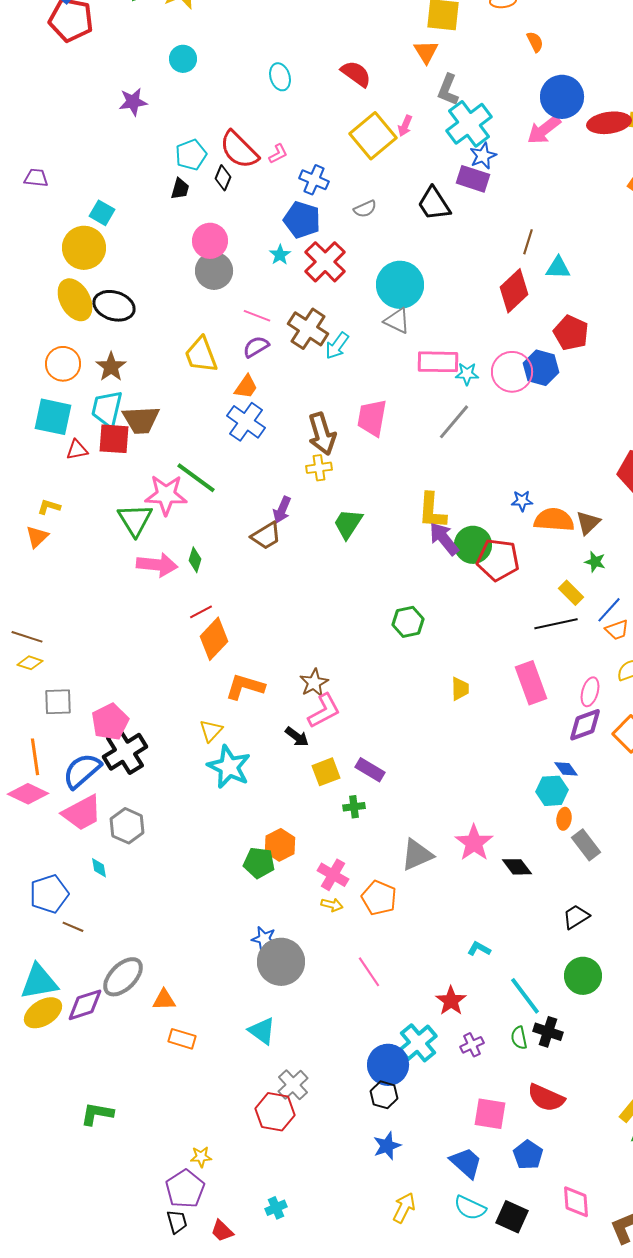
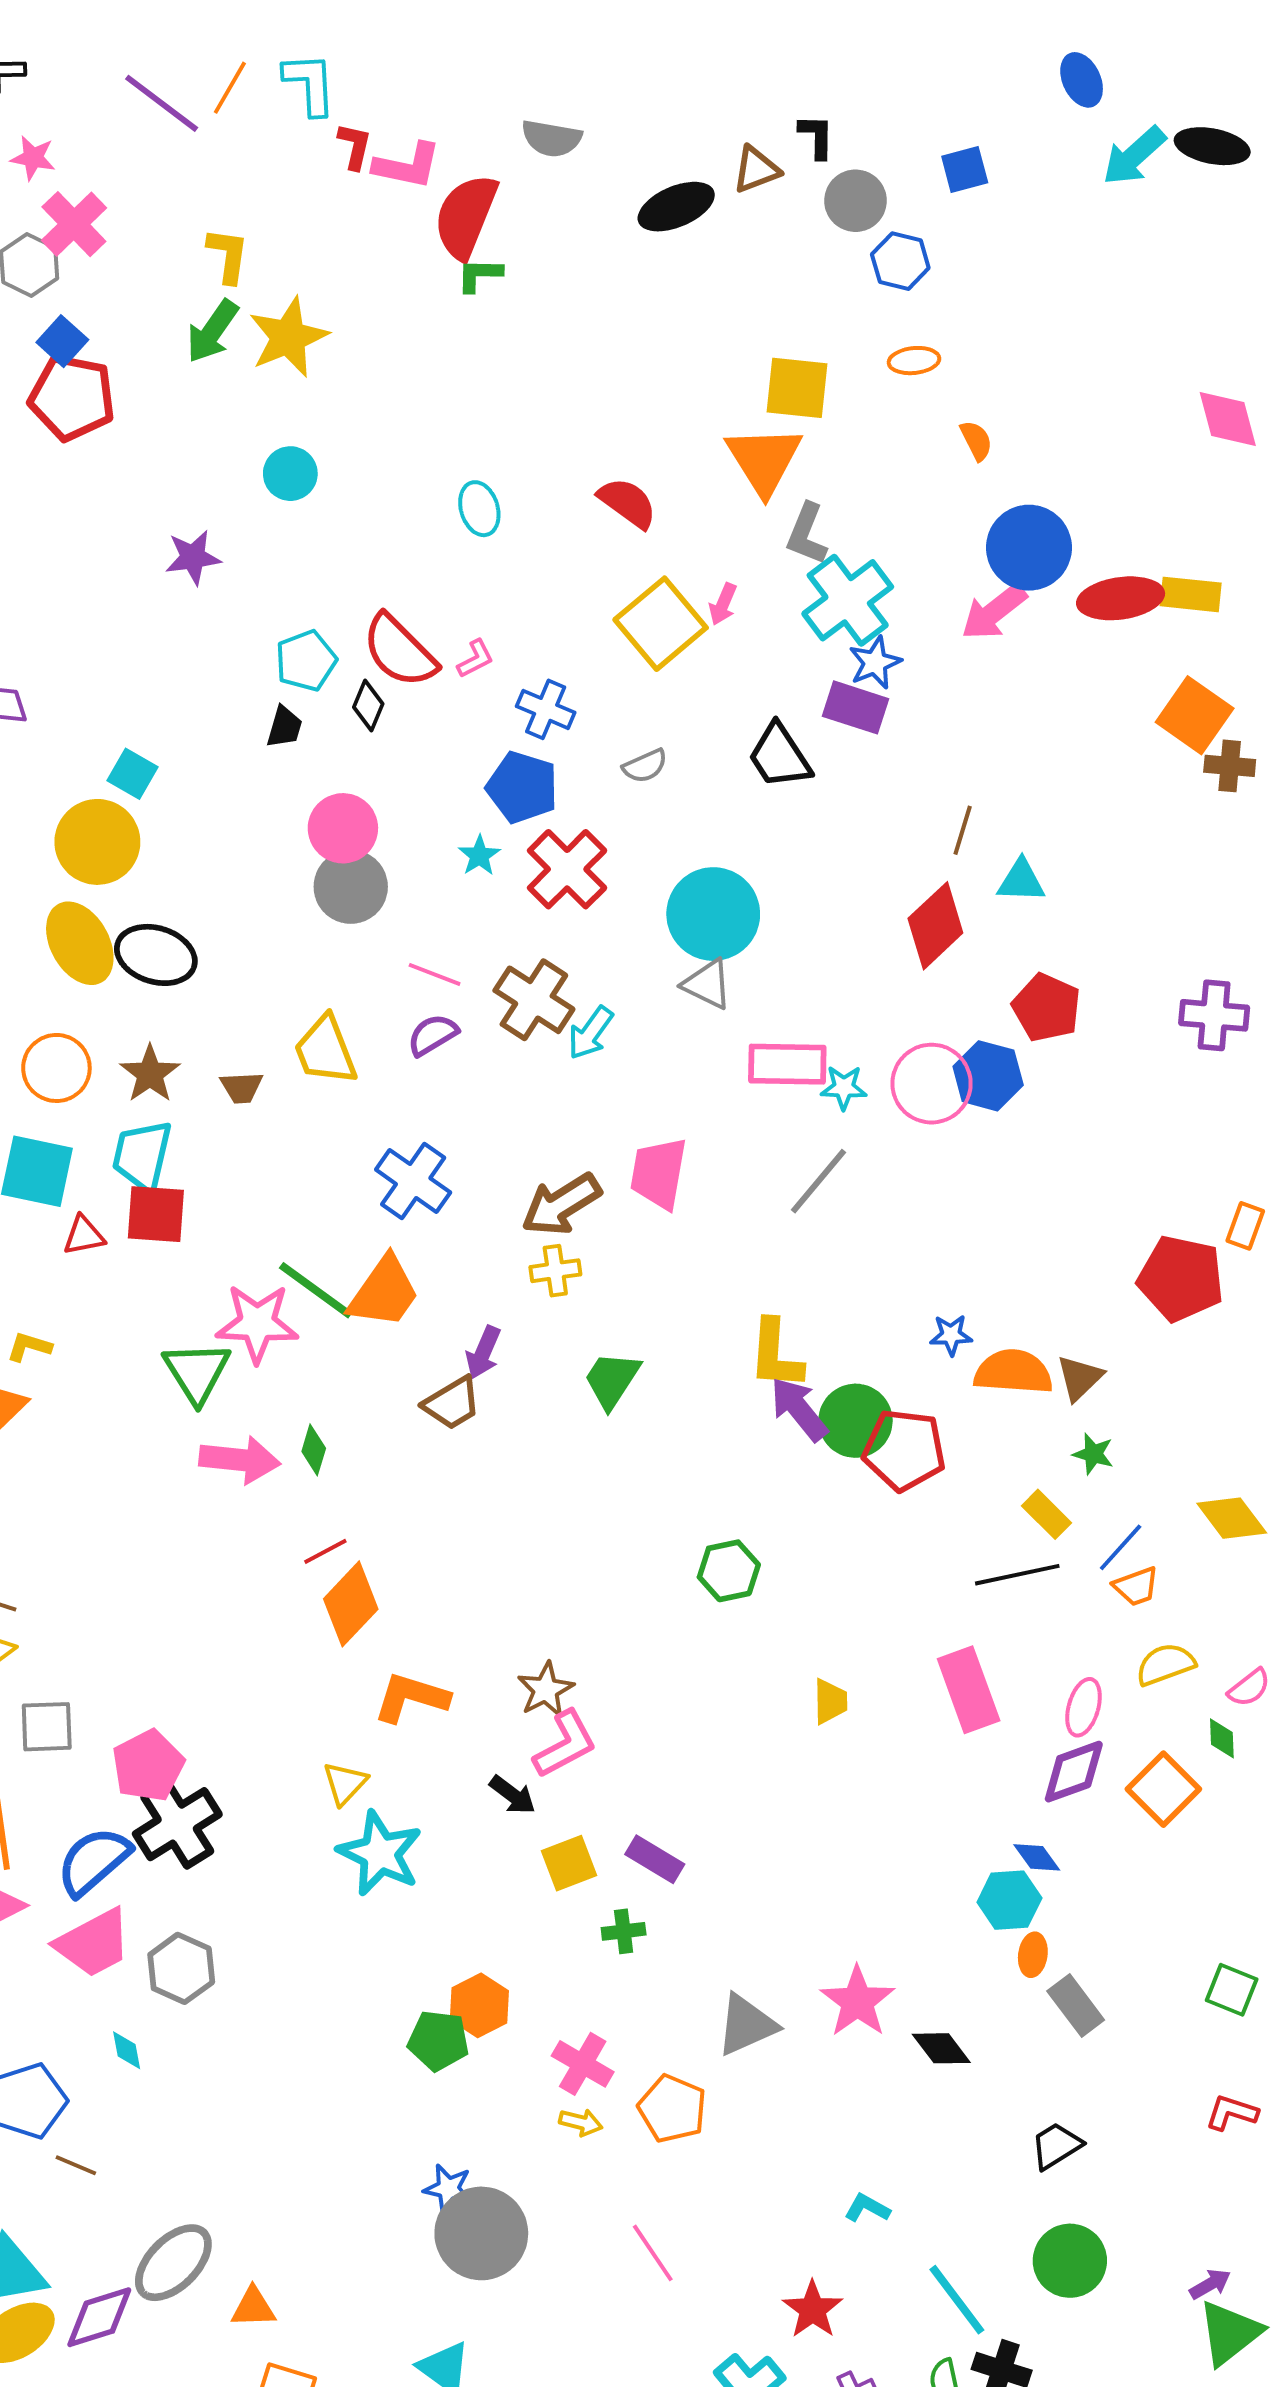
orange triangle: (426, 52) -> (764, 460), size x1.6
orange trapezoid: (246, 387) -> (384, 1292), moved, size x1.6
brown trapezoid: (141, 420) -> (242, 1087), moved, size x0.6
brown arrow: (322, 434) -> (561, 1204), turned 75

